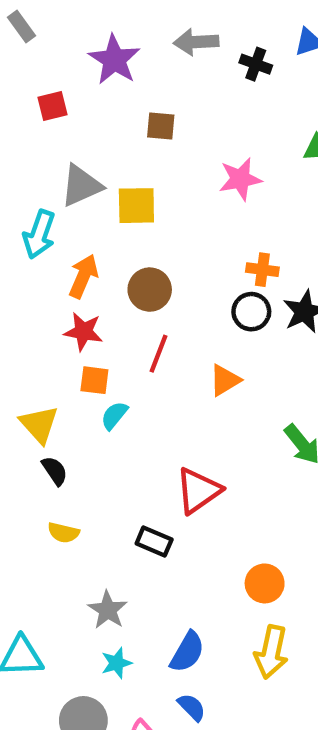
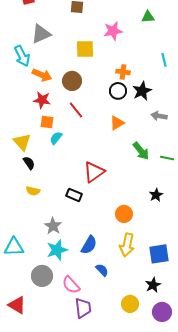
yellow square: (136, 206) -> (85, 49), moved
cyan arrow: (39, 234) -> (22, 56), turned -45
orange arrow: (83, 276) -> (42, 75), turned 90
red line: (159, 354) -> (76, 110), turned -60
orange triangle: (225, 380) -> (117, 123), moved
cyan star: (117, 663) -> (57, 250), size x1.5
blue semicircle: (192, 707) -> (102, 270), moved

